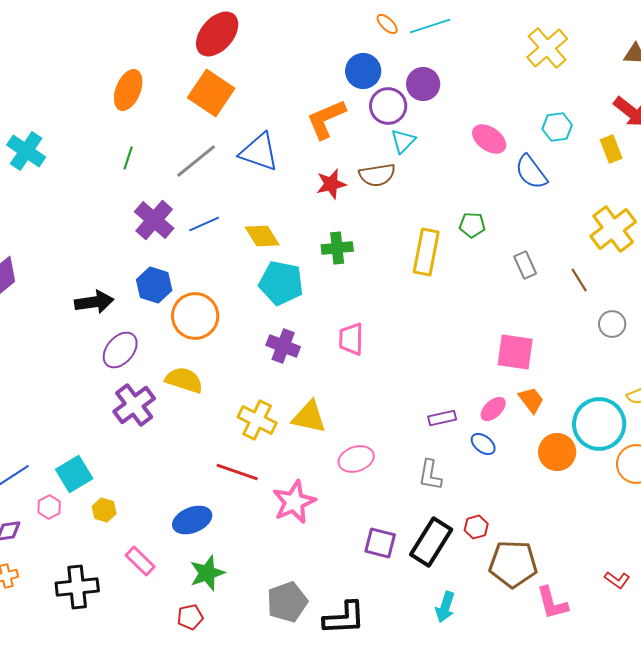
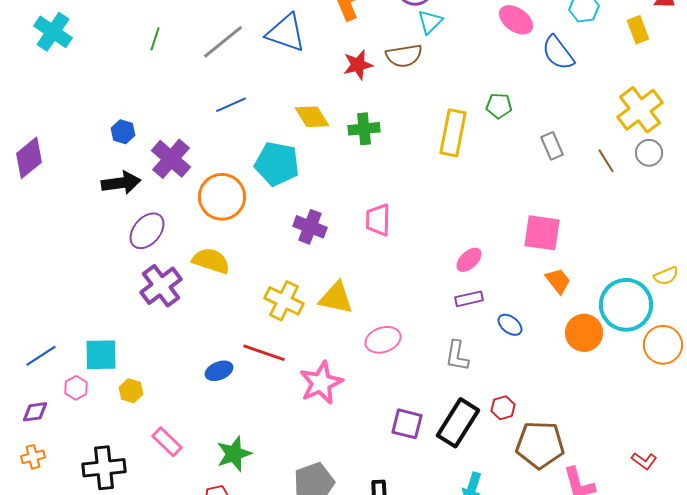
purple cross: (154, 220) -> (171, 159), moved
yellow diamond: (262, 236) -> (312, 117), moved
cyan pentagon: (281, 283) -> (277, 164), moved
blue hexagon: (154, 285) -> (123, 132), moved, size x0.7
gray circle: (612, 324) -> (649, 153), moved
pink ellipse: (493, 409) -> (469, 260), moved
cyan square: (74, 474) -> (101, 355), turned 30
blue ellipse: (192, 520) -> (219, 371), moved, size x0.7

